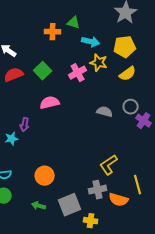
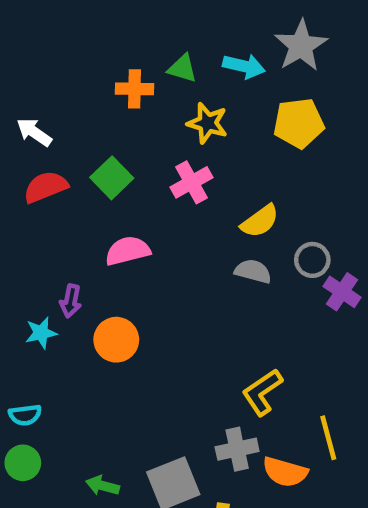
cyan arrow: (91, 42) -> (244, 66), moved
yellow star: (99, 63) -> (207, 123), moved
yellow semicircle: (128, 74) -> (260, 221), moved
orange circle: (45, 176) -> (116, 340), moved

